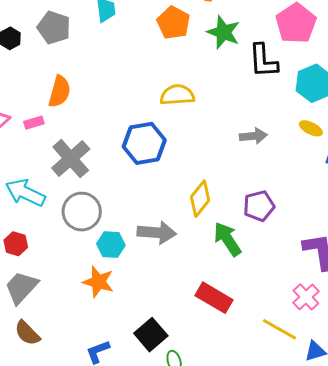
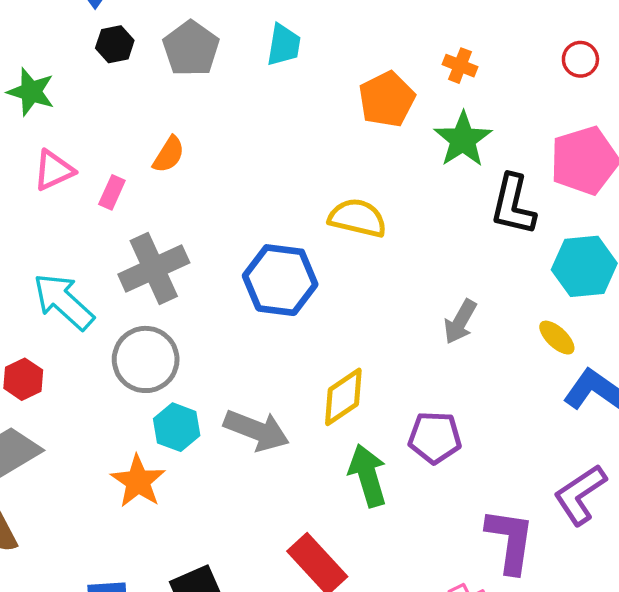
orange semicircle: (59, 91) -> (169, 155), size x0.7
pink rectangle: (34, 123) -> (112, 192), turned -66
gray arrow: (253, 136) -> (460, 322), turned 108

